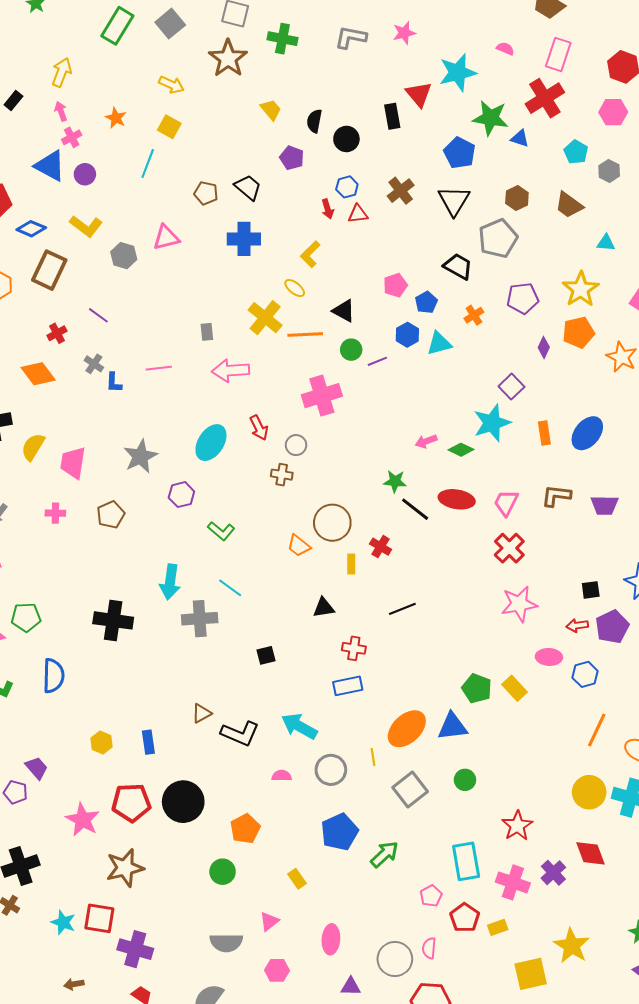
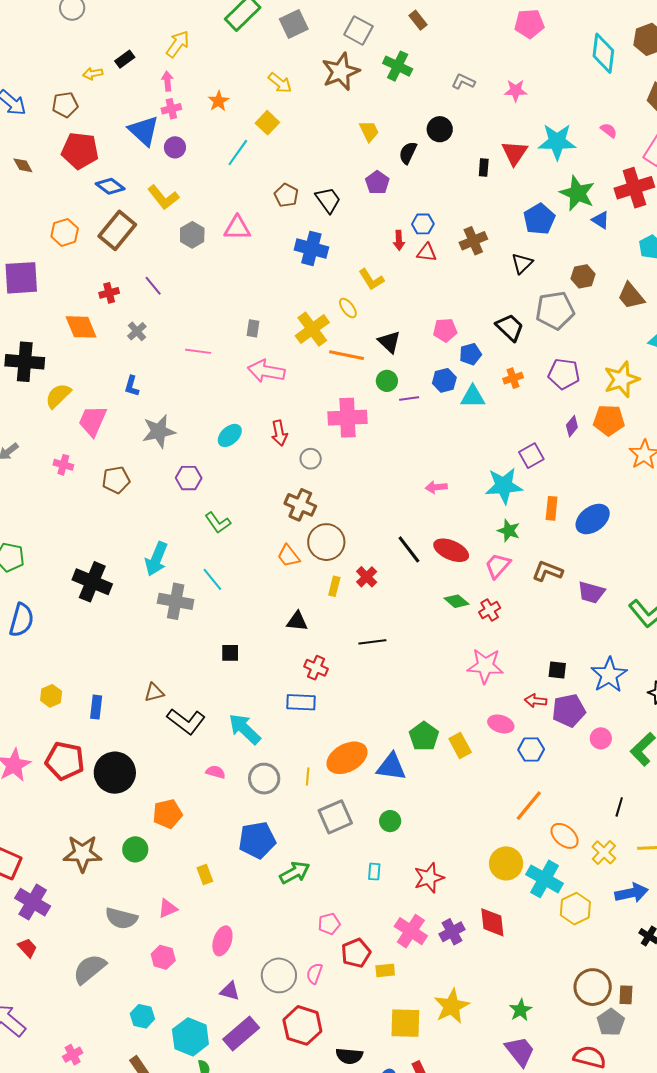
gray L-shape: (351, 37) -> (463, 82), size x0.7
black rectangle: (392, 116) -> (484, 167), size x0.7
black circle: (346, 139) -> (440, 129), moved
black triangle: (454, 201) -> (522, 263), size x0.7
yellow L-shape: (310, 254) -> (371, 279), turned -92
blue L-shape: (114, 383) -> (132, 386), moved
cyan ellipse: (211, 443) -> (230, 435), size x0.7
green diamond: (461, 450) -> (456, 601), moved
brown cross: (282, 475) -> (300, 505), moved, size x1.4
green star: (395, 481) -> (509, 531), moved
red cross: (509, 548) -> (490, 610), size x0.7
cyan rectangle: (466, 861) -> (374, 872), moved, size x0.5
brown star: (125, 868) -> (82, 853), moved

